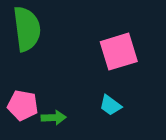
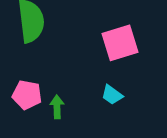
green arrow: (54, 118) -> (57, 107), turned -90

